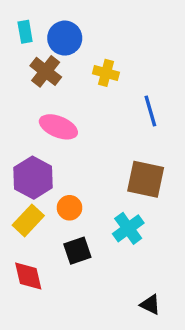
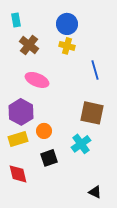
blue circle: (65, 38) -> (67, 24), moved
yellow rectangle: (28, 220) -> (18, 139), turned 30

